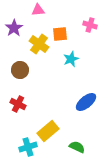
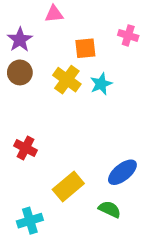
yellow cross: (39, 44) -> (67, 80), moved
brown circle: (20, 70) -> (20, 72), moved
blue ellipse: (86, 102) -> (122, 172), moved
cyan cross: (28, 147) -> (30, 221), moved

